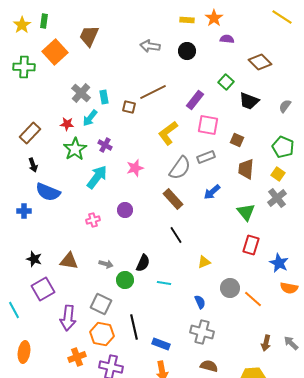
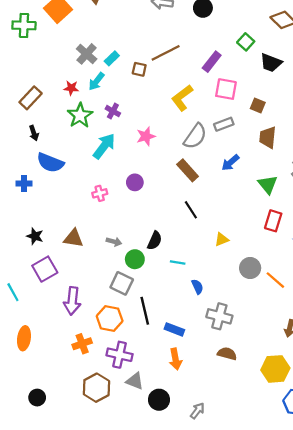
cyan rectangle: (104, 97) -> (112, 58), turned 56
blue semicircle: (200, 302) -> (197, 287), moved
gray square: (101, 304) -> (122, 283), moved

